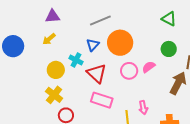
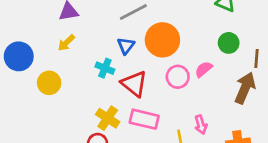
yellow circle: (56, 70) -> (49, 83), moved
yellow cross: (54, 95) -> (108, 118), moved

